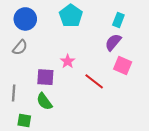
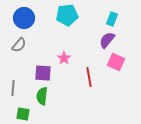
cyan pentagon: (71, 16) -> (67, 15), turned 30
red line: (94, 81) -> (89, 77), turned 42
green semicircle: (44, 101) -> (42, 96), turned 42

